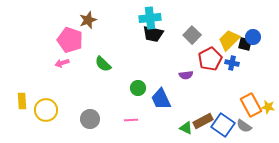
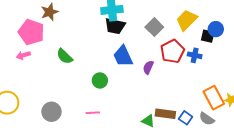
yellow trapezoid: (229, 40) -> (187, 20), moved
purple semicircle: (186, 75) -> (148, 67), turned 120
blue trapezoid: (161, 99) -> (123, 56), moved
brown rectangle: (203, 121) -> (165, 114), turned 36
blue square: (223, 125) -> (186, 118), size x0.6

